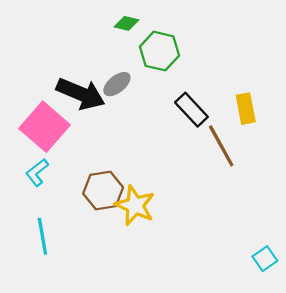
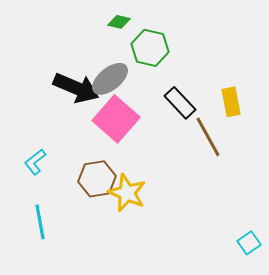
gray ellipse: (117, 84) -> (110, 79), size x1.4
pink square: (45, 127) -> (116, 119), moved

